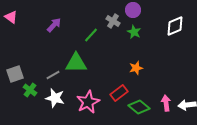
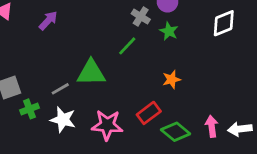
purple arrow: (54, 25) -> (48, 21), moved
green line: (91, 35) -> (127, 46), moved
green cross: (30, 90) -> (29, 109), turned 32
pink star: (88, 102) -> (107, 125), turned 30

